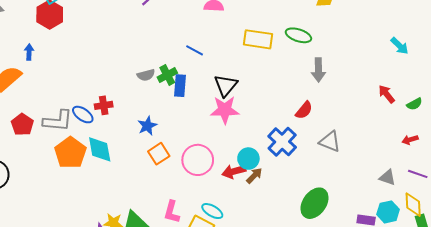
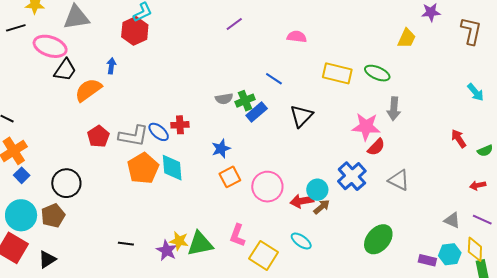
blue rectangle: (180, 86) -> (257, 112), turned 40
pink star: (225, 110) -> (366, 127), moved
cyan ellipse: (212, 211) -> (301, 241), moved

